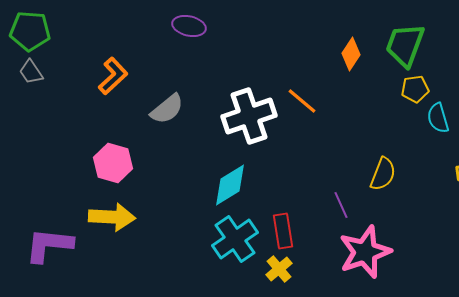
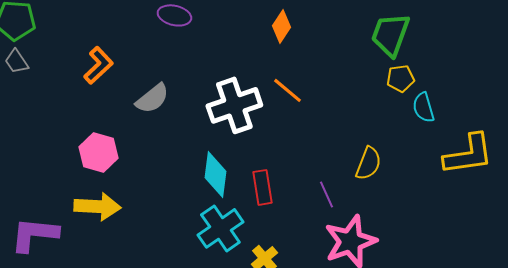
orange diamond: (351, 54) -> (281, 26), moved
cyan diamond: (230, 185) -> (215, 174), turned -51
red rectangle: (283, 231) -> (262, 187), moved

